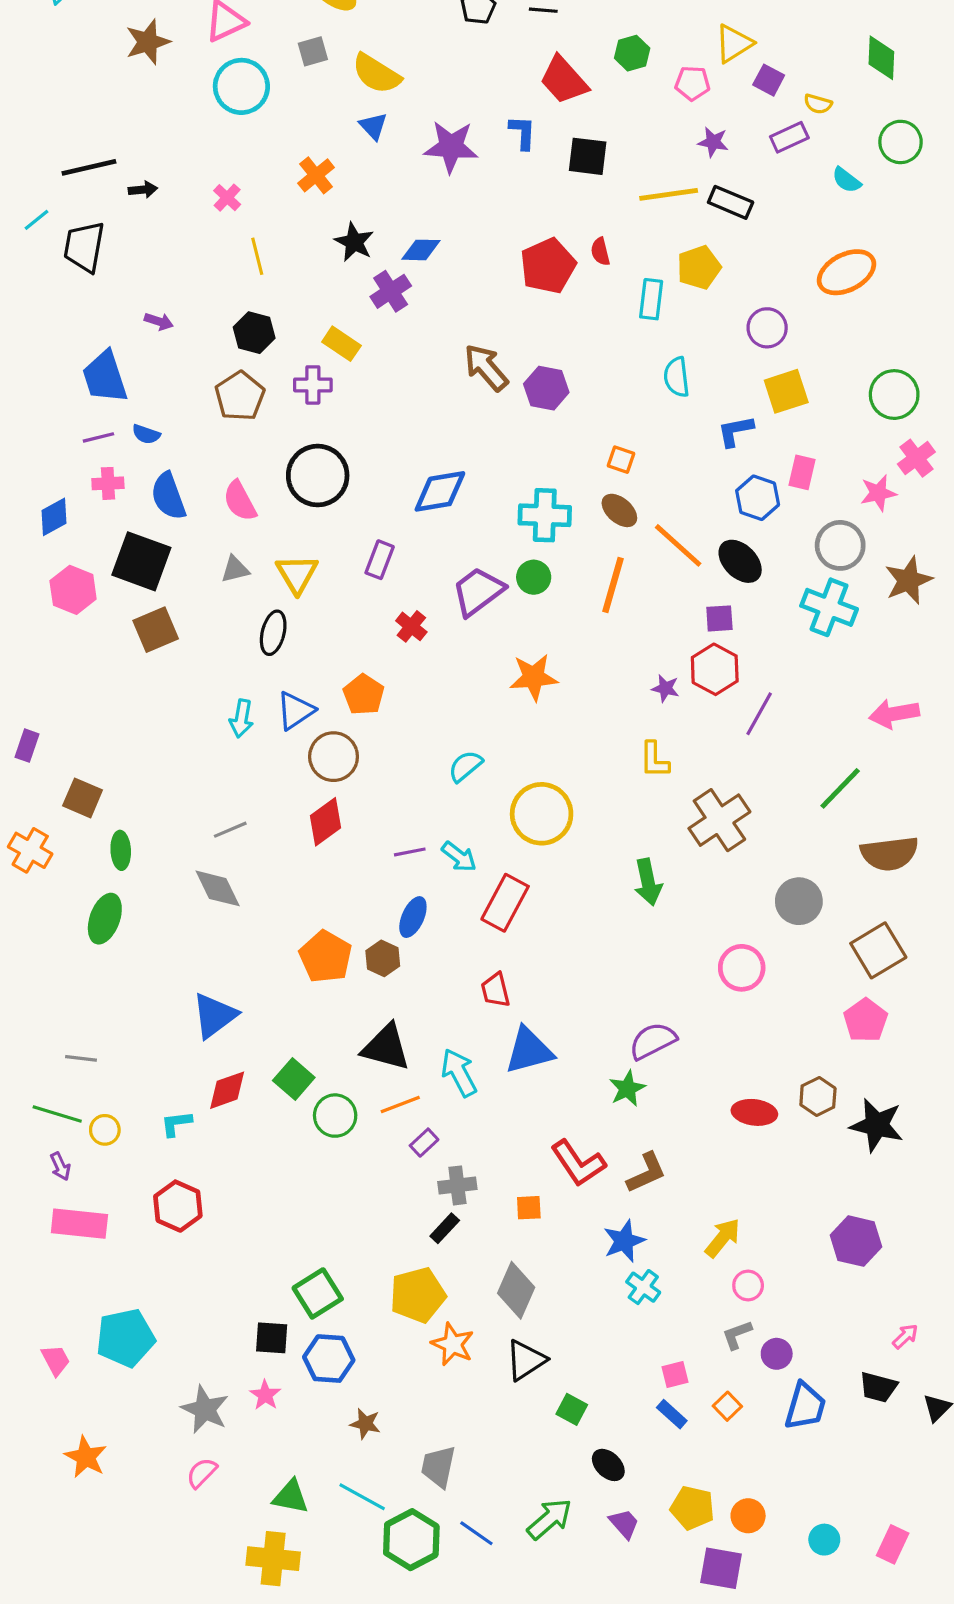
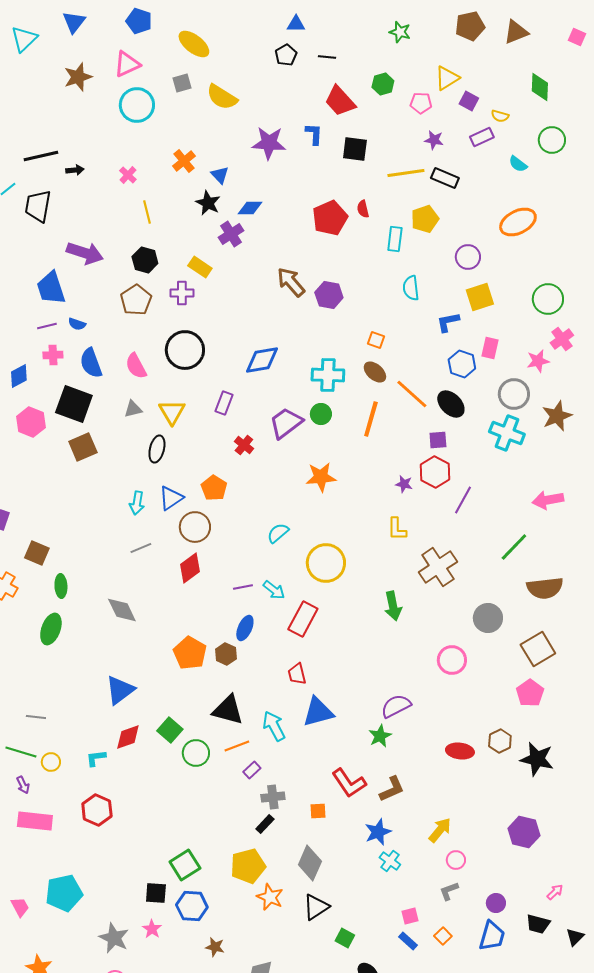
blue triangle: (373, 126) -> (220, 175), moved
purple arrow: (159, 321) -> (85, 253), size x2.0
gray line: (230, 830) -> (141, 548), moved
purple circle: (777, 1354) -> (496, 903), moved

